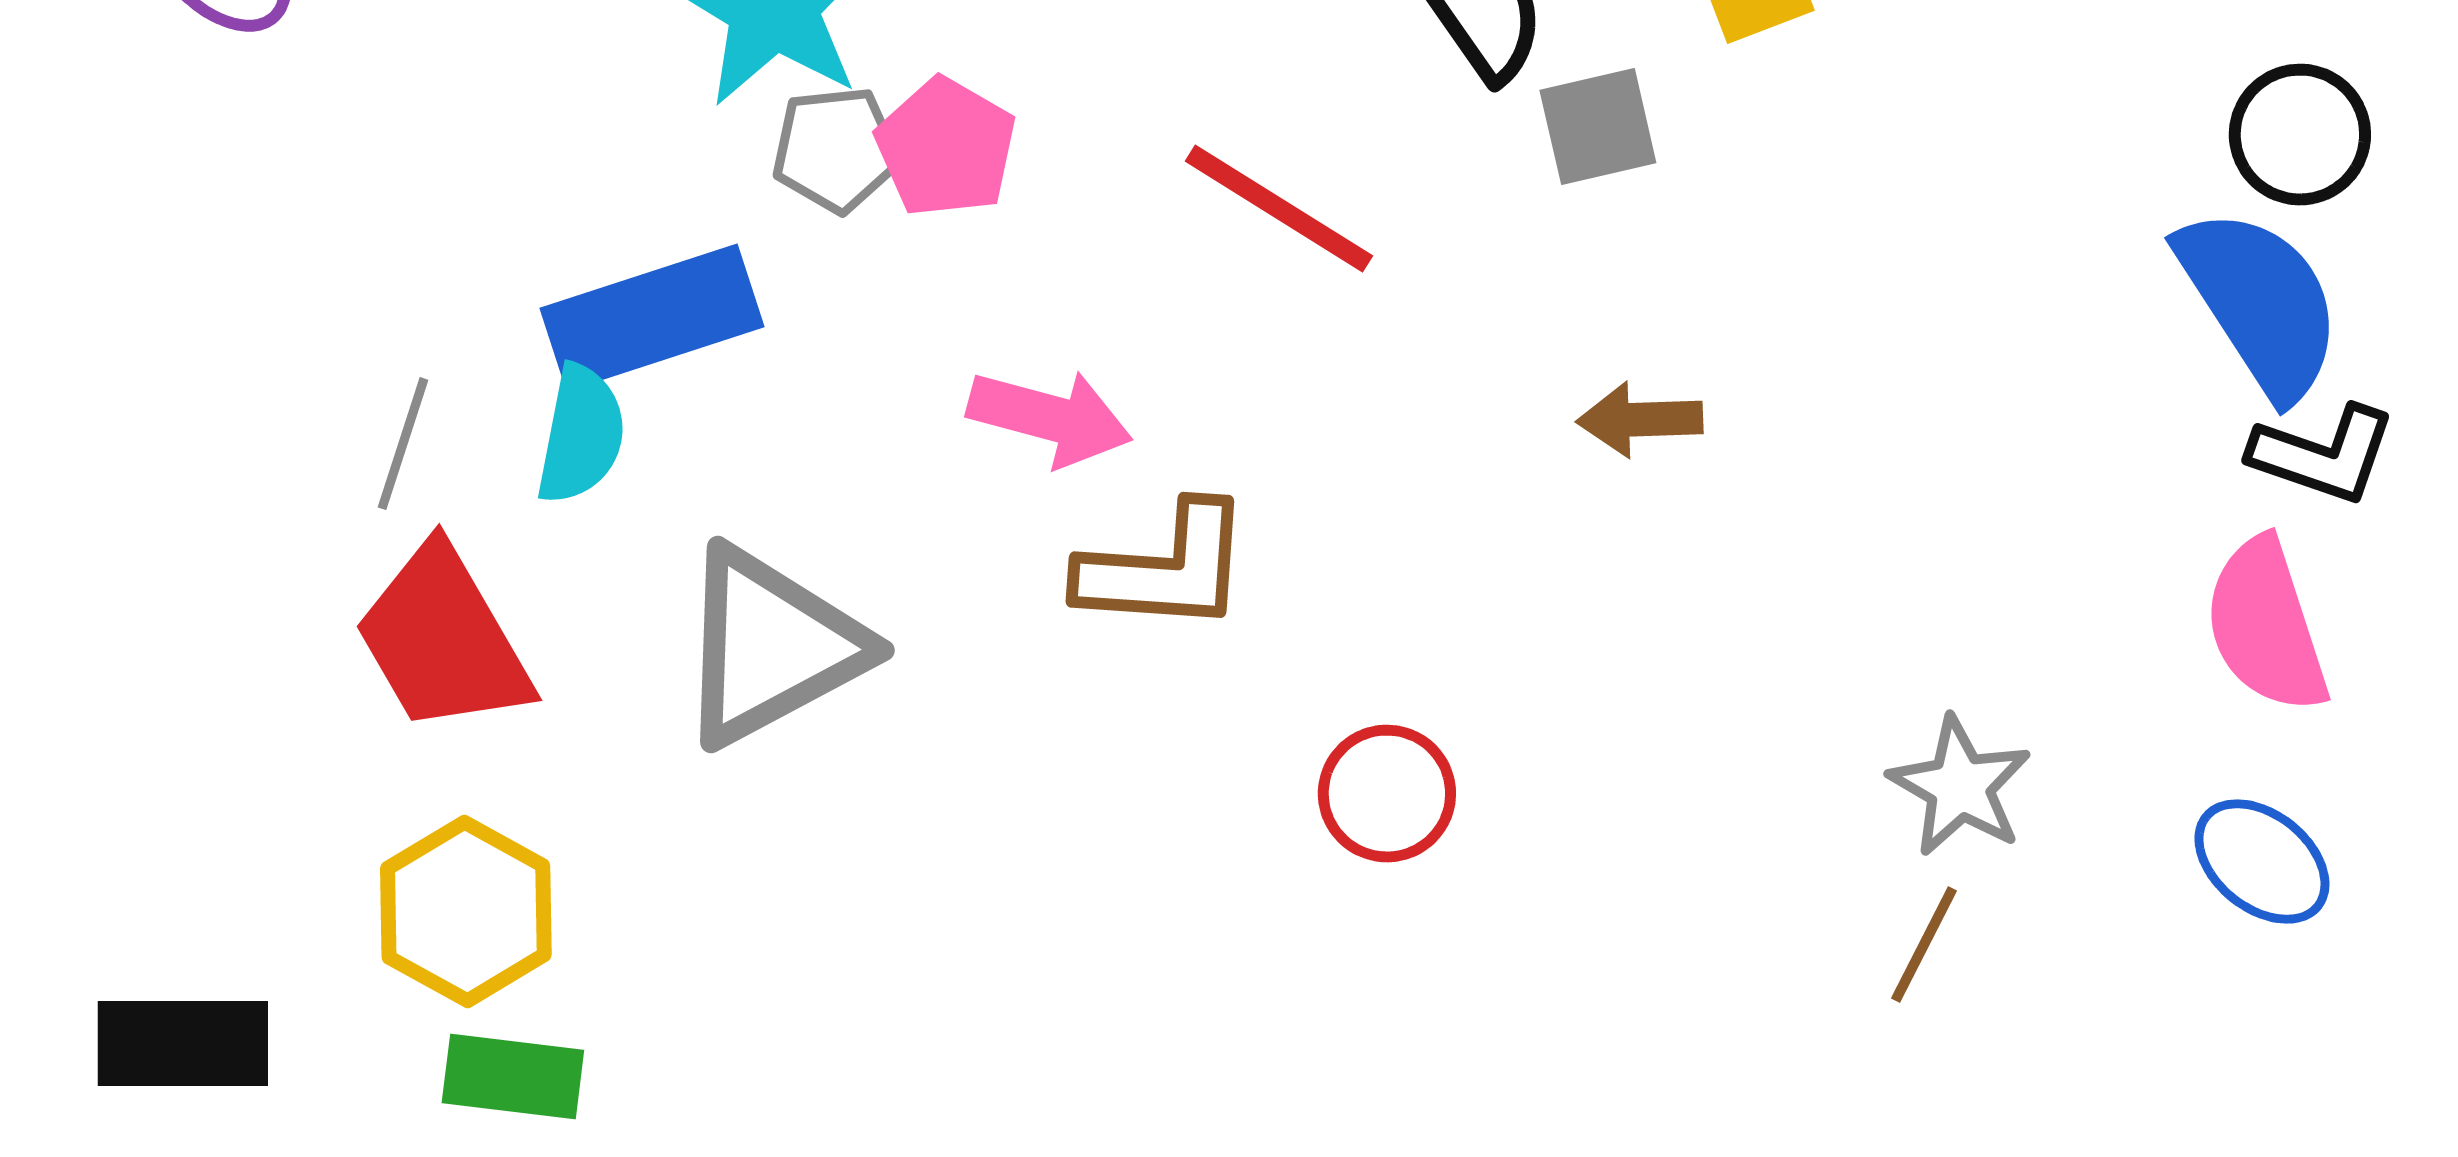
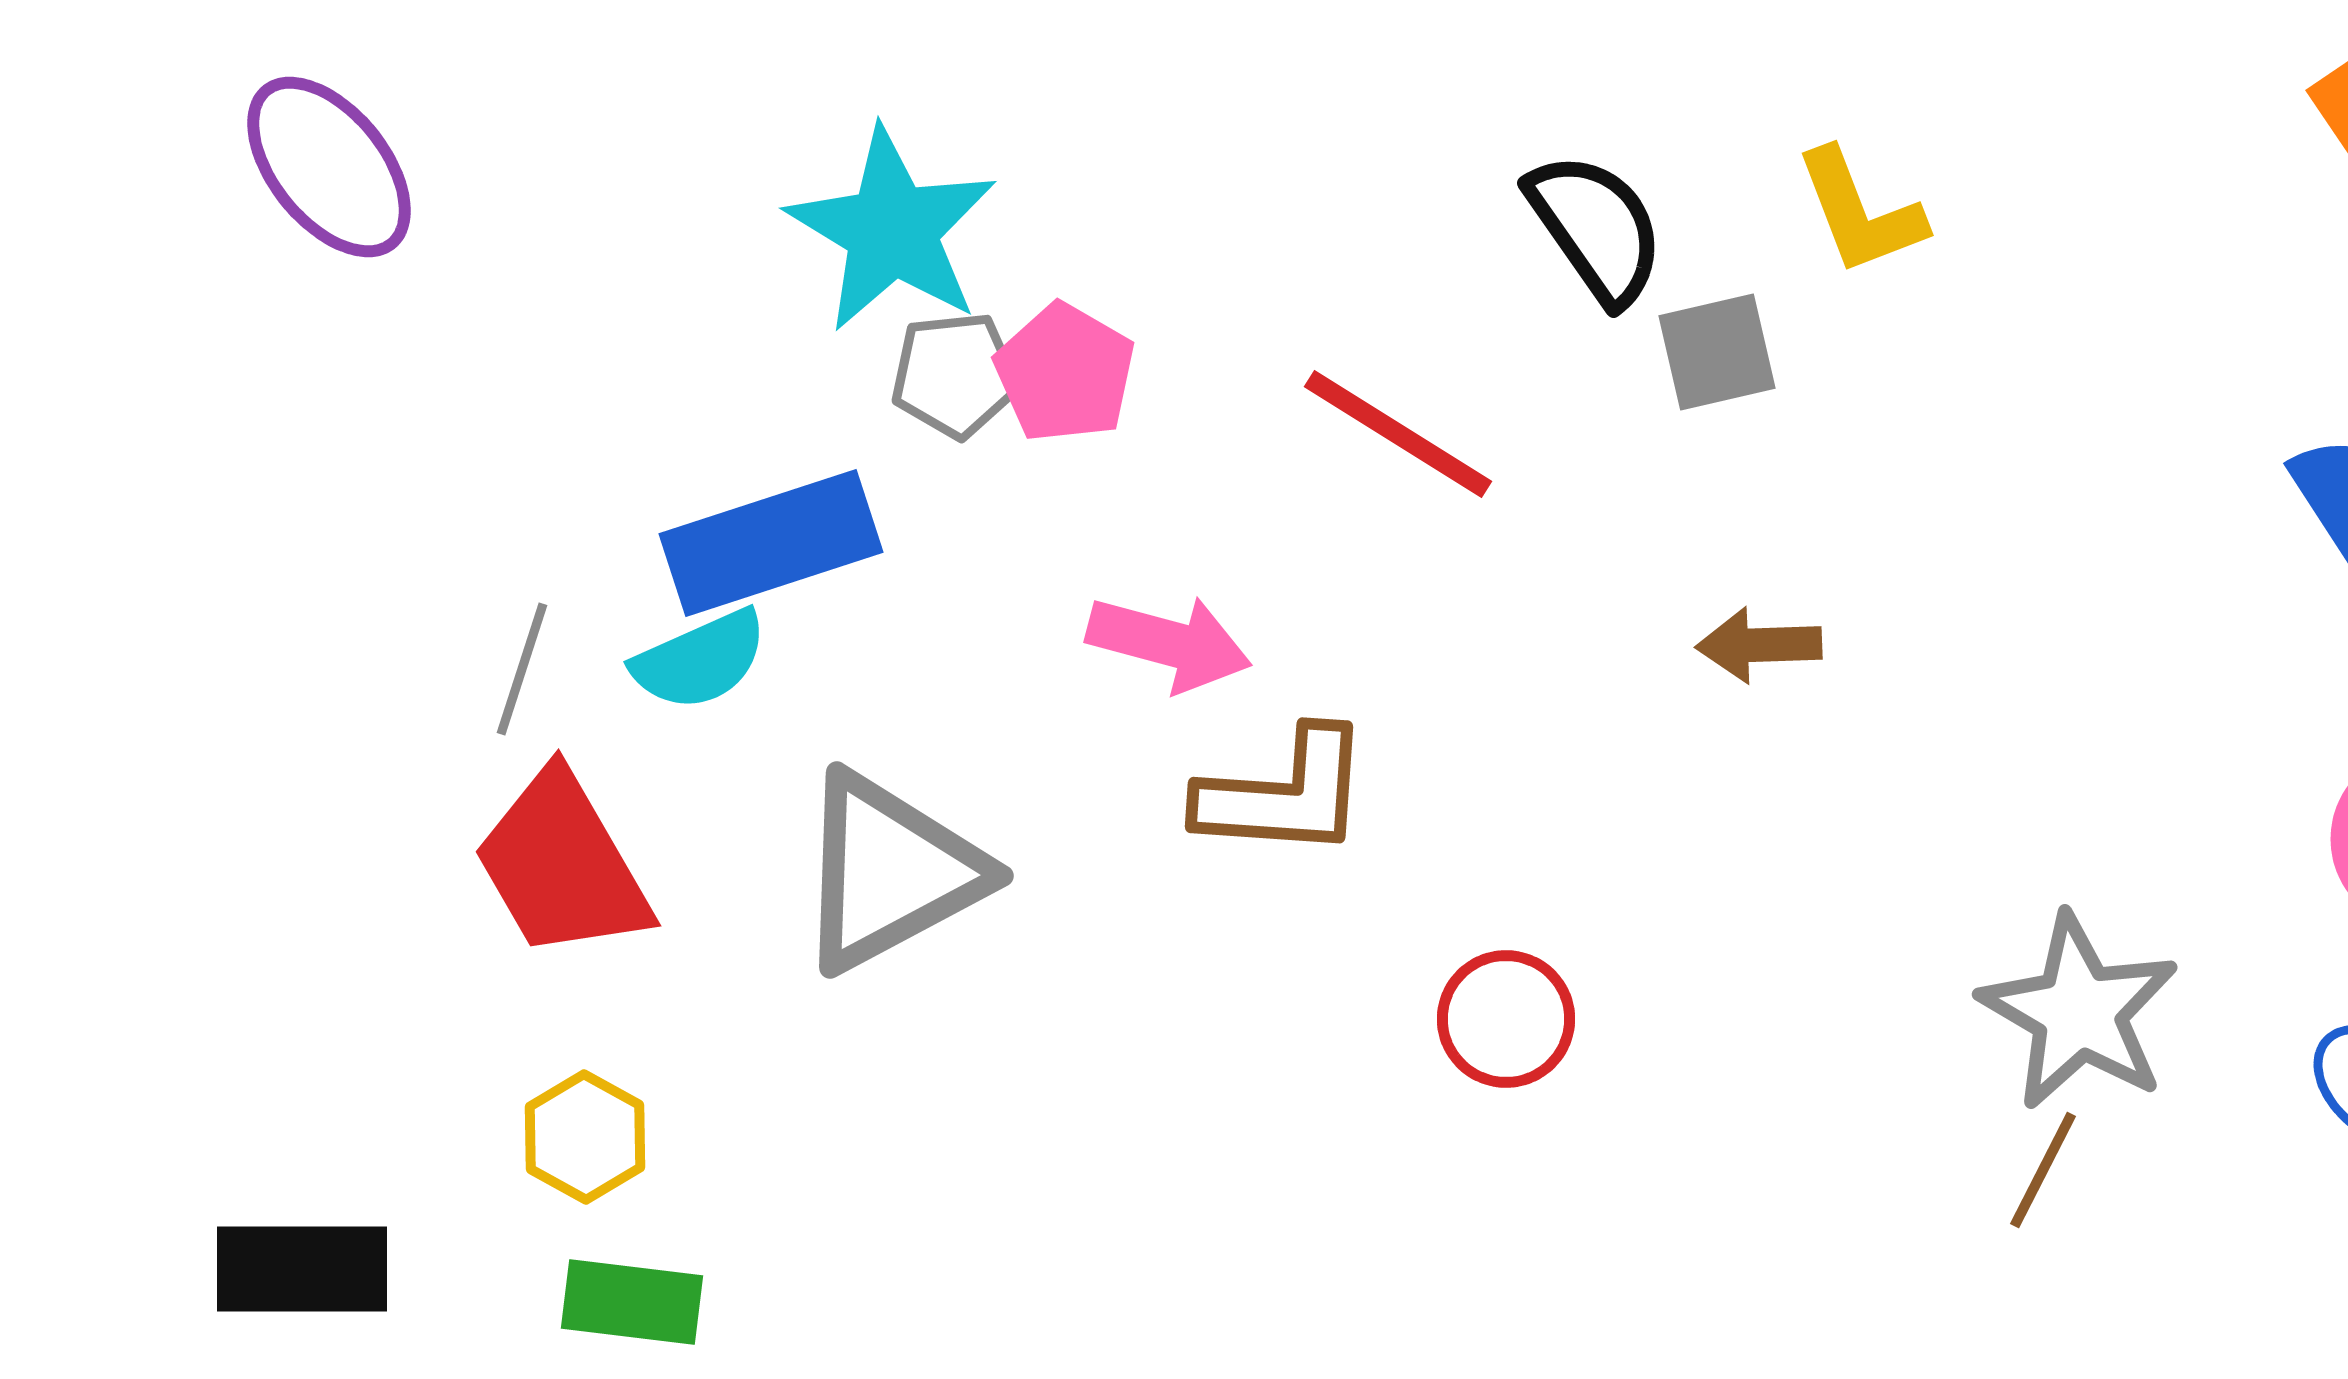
cyan semicircle: (581, 435) -> (700, 660), turned 55
gray star: (1960, 787) -> (2079, 1012), size x1.4
yellow hexagon: (466, 912) -> (585, 1137), size x0.7

